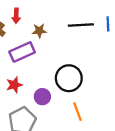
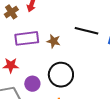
brown star: (39, 31) -> (54, 41), moved

